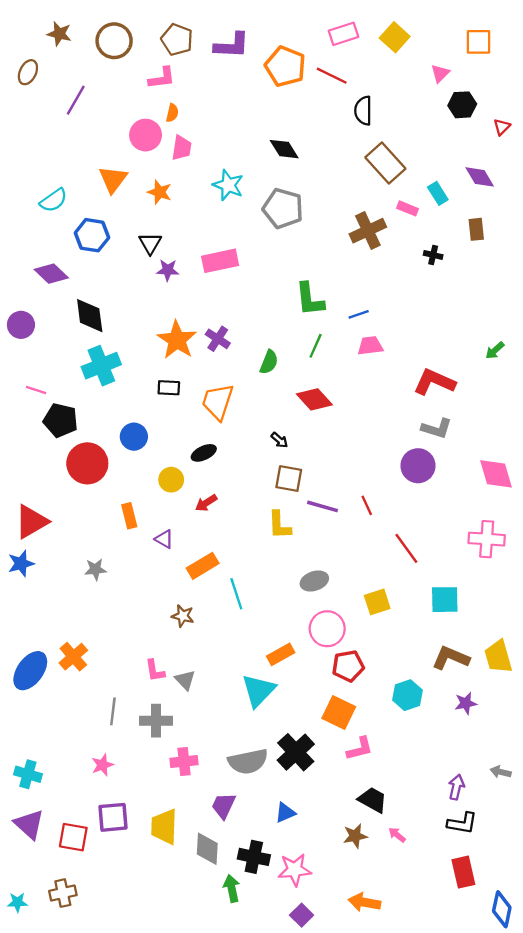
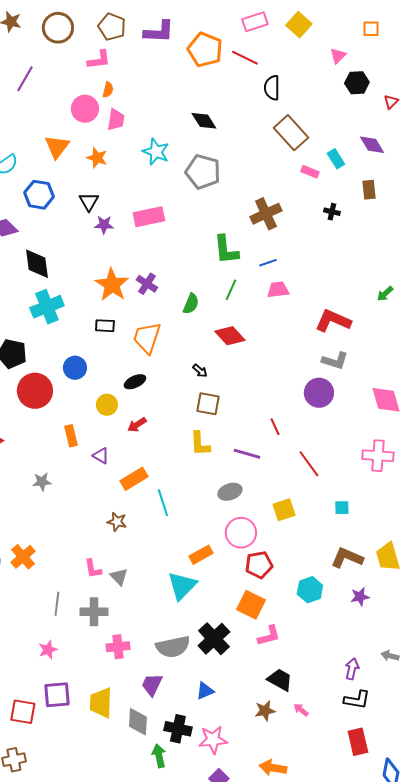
orange square: (479, 42) -> (371, 29), size x0.7
brown cross: (368, 231) -> (266, 214), moved
purple line: (323, 506) -> (247, 454), moved
cyan square: (445, 600) -> (342, 508), size x0.6

